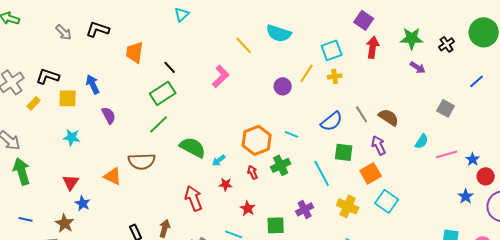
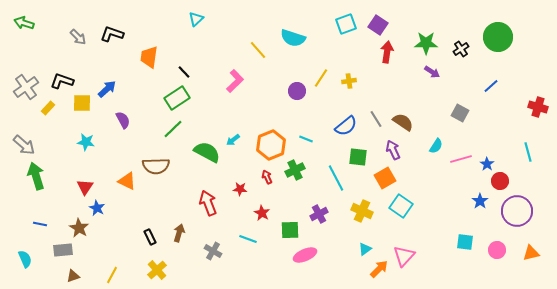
cyan square: (332, 50) -> (346, 24), moved
blue arrow: (93, 84) -> (107, 89), turned 72
cyan arrow: (219, 160) -> (233, 140), moved

